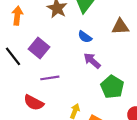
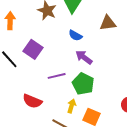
purple line: (50, 78) -> (57, 76), moved
green pentagon: (112, 87) -> (83, 84), moved

